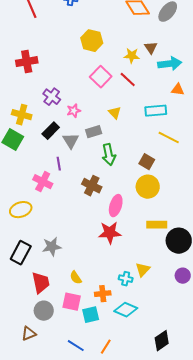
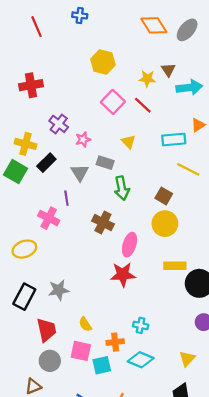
orange triangle: (178, 90) -> (198, 125), moved, turned -40
black rectangle: (51, 131) -> (46, 163), moved
gray rectangle: (94, 132) -> (105, 163), turned 35
yellow triangle: (143, 270) -> (187, 359), moved

